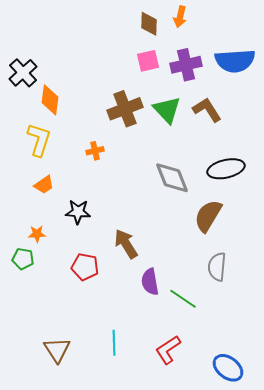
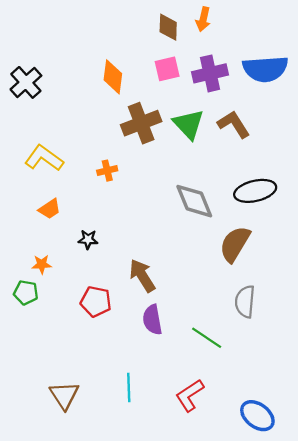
orange diamond: (50, 100) -> (113, 77), moved
yellow L-shape: (39, 140) -> (44, 158), turned -72
black star: (78, 212) -> (88, 239), size x0.7
purple semicircle: (150, 282) -> (152, 320), moved

